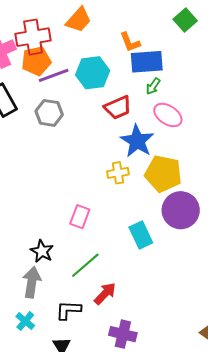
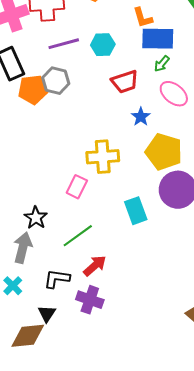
orange pentagon: (36, 61) -> (33, 90), moved
cyan hexagon: (93, 73) -> (103, 45), size x0.7
blue star: (137, 141) -> (141, 117), size x0.6
yellow cross: (118, 173) -> (103, 157), moved, size x1.5
purple cross: (123, 334) -> (90, 300), moved

